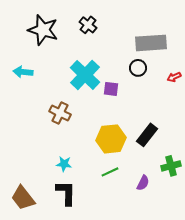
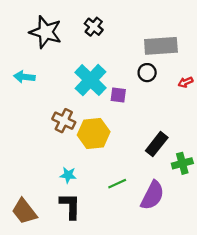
yellow hexagon: (111, 139) -> (94, 133), moved
green cross: (171, 166) -> (182, 163), moved
purple semicircle: (143, 183) -> (152, 195), size x1.8

